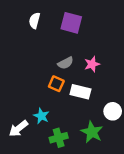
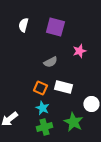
pink star: (92, 64) -> (79, 51), moved
orange square: (56, 84) -> (40, 88), moved
cyan star: (41, 116) -> (42, 108), moved

